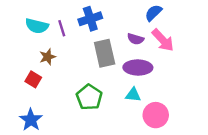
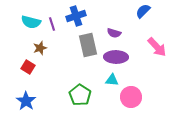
blue semicircle: (153, 13) -> (143, 11), moved
pink arrow: (163, 40) -> (157, 47), moved
green pentagon: (89, 97) -> (80, 95), moved

